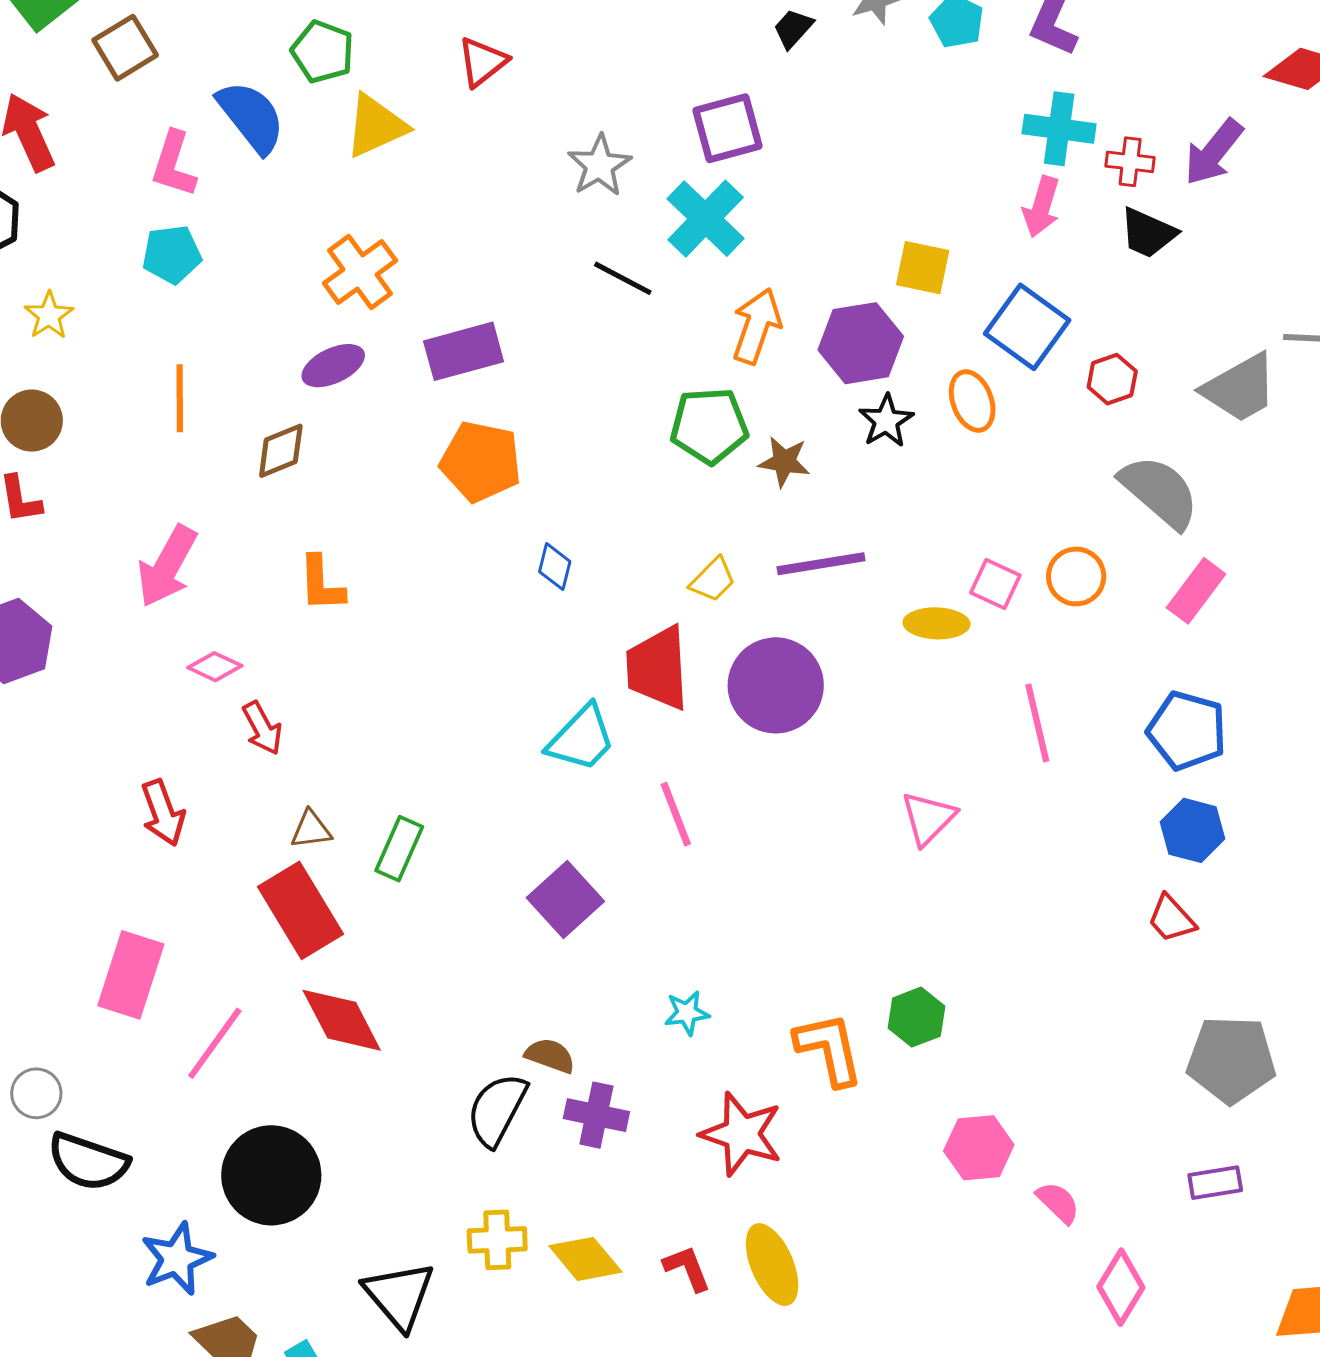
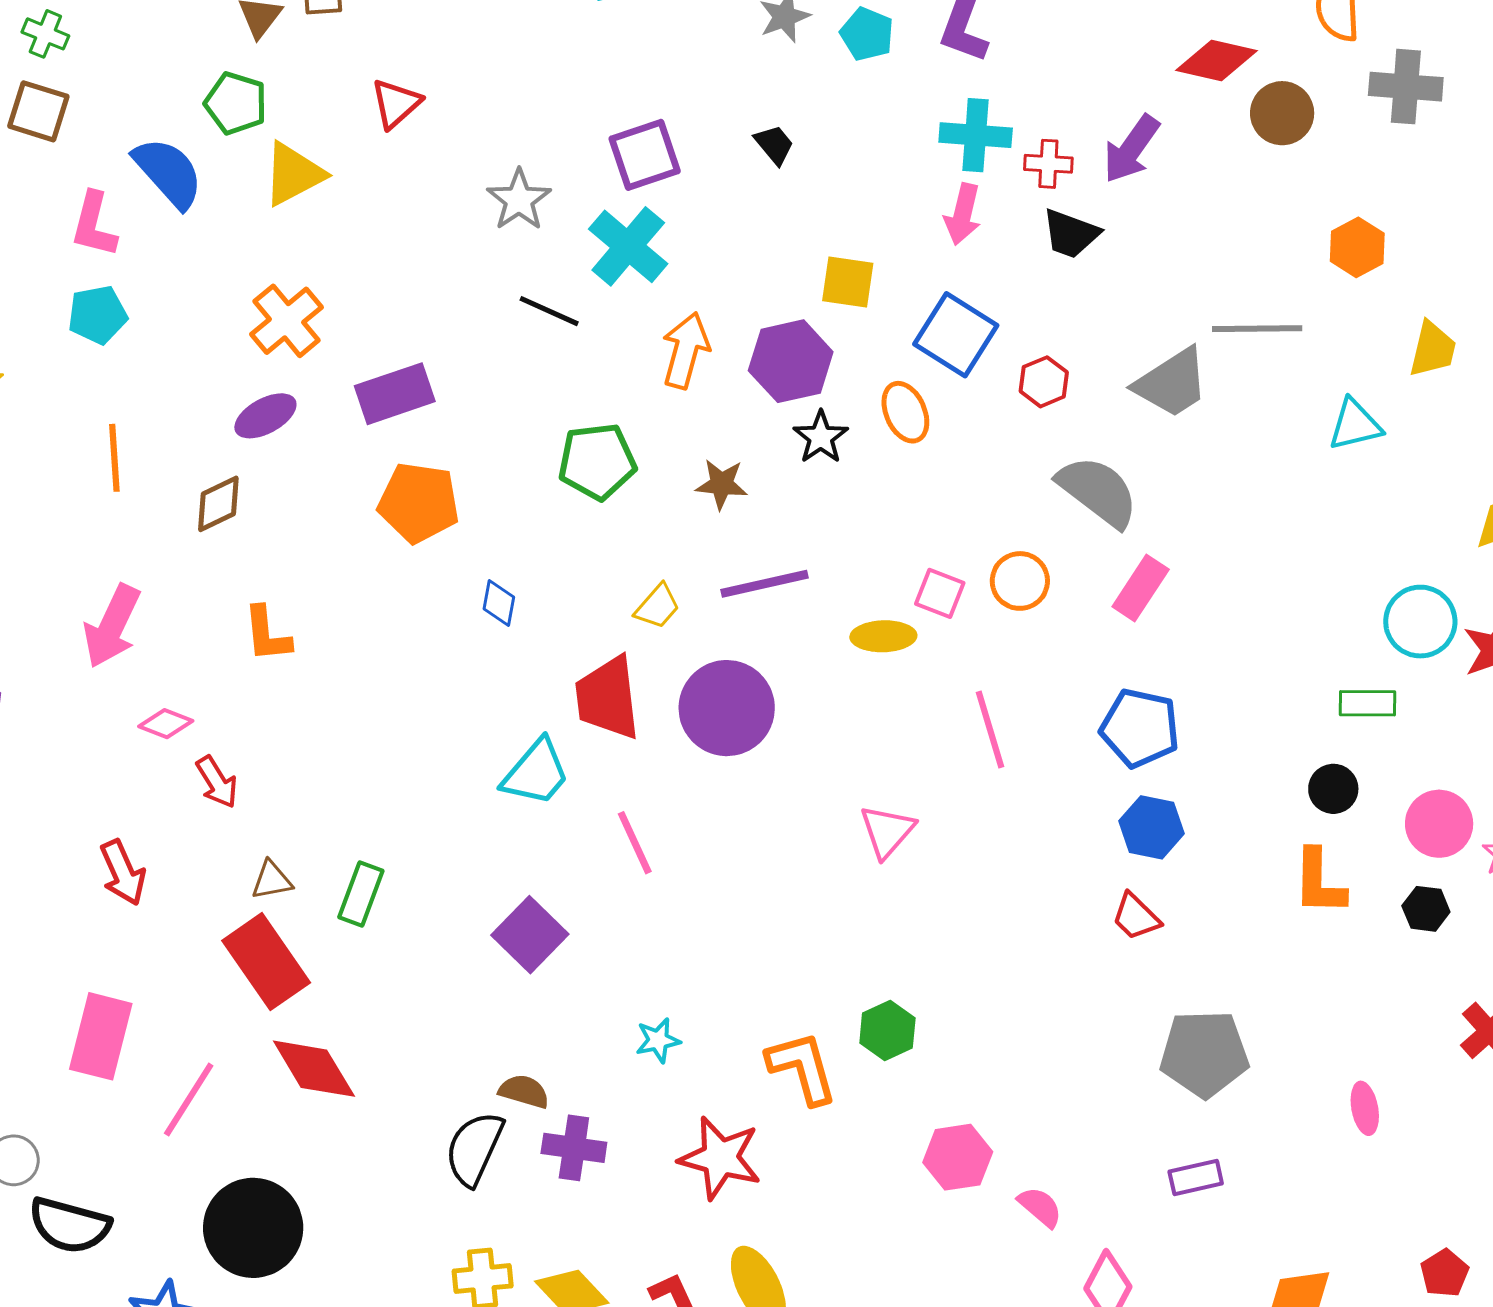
black trapezoid: (793, 28) -> (774, 145), moved, turned 102
brown square: (125, 48) -> (38, 111), turned -38
green pentagon: (709, 426) -> (597, 461), moved

